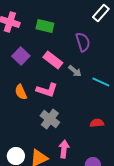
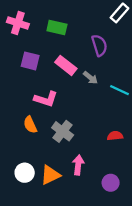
purple square: (21, 56) -> (30, 61), turned -30
pink L-shape: (47, 90) -> (46, 99), moved
orange semicircle: (21, 92) -> (30, 125), moved

